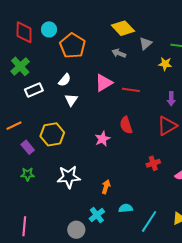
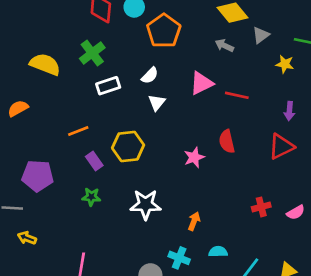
red cross: (153, 163) -> (261, 207), moved
cyan cross: (97, 215) -> (179, 258), turned -35

